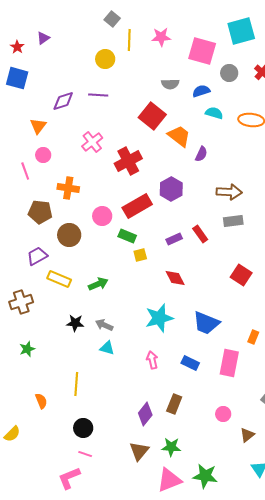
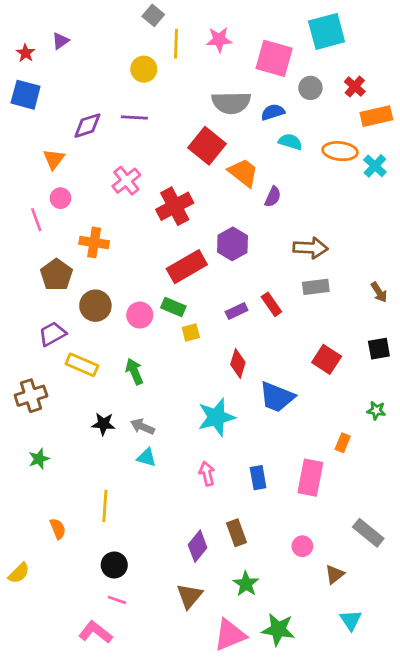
gray semicircle: (170, 84) -> (231, 103), size x1.6
brown pentagon: (40, 212) -> (56, 275), turned 30
pink circle: (102, 216) -> (140, 315), moved
red diamond: (175, 278) -> (238, 363), turned 45
green arrow: (98, 284) -> (134, 371), turned -90
blue trapezoid: (206, 323) -> (277, 397), moved
blue rectangle: (190, 363) -> (258, 478), turned 54
brown rectangle: (174, 404) -> (237, 533), turned -42
green star: (171, 447) -> (246, 584), moved, turned 30
pink L-shape: (69, 478) -> (95, 632), turned 60

